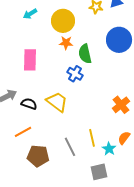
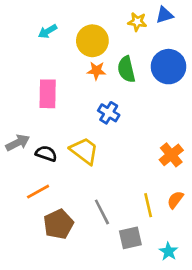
green semicircle: (85, 54) -> (126, 69), moved
yellow line: (92, 138) -> (148, 205), moved
cyan star: (109, 149) -> (168, 251), moved
brown pentagon: (38, 156) -> (58, 224), turned -30
gray square: (99, 172) -> (130, 238), moved

